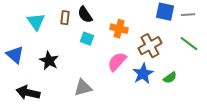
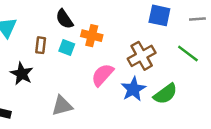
gray line: (188, 15) -> (197, 19), moved
brown rectangle: (65, 18) -> (41, 45), moved
orange cross: (119, 29) -> (92, 36), moved
green semicircle: (170, 78) -> (165, 94), size x1.5

